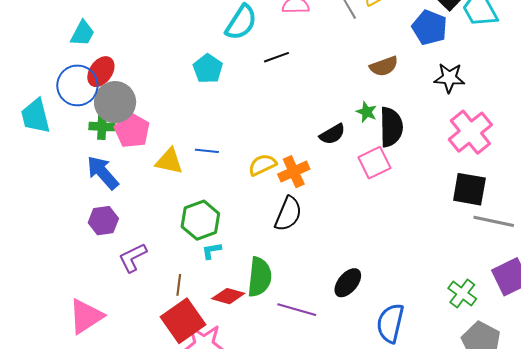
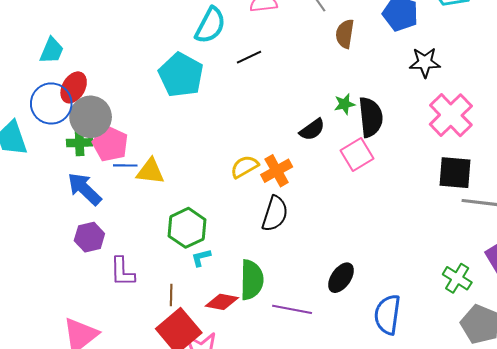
brown semicircle: (384, 66) -> (345, 34), moved, turned 124
cyan pentagon: (208, 69) -> (181, 75), size x1.5
green star: (367, 112) -> (345, 104), turned -30
blue line: (207, 151) -> (125, 165), moved
purple L-shape: (133, 258) -> (122, 272), turned -60

